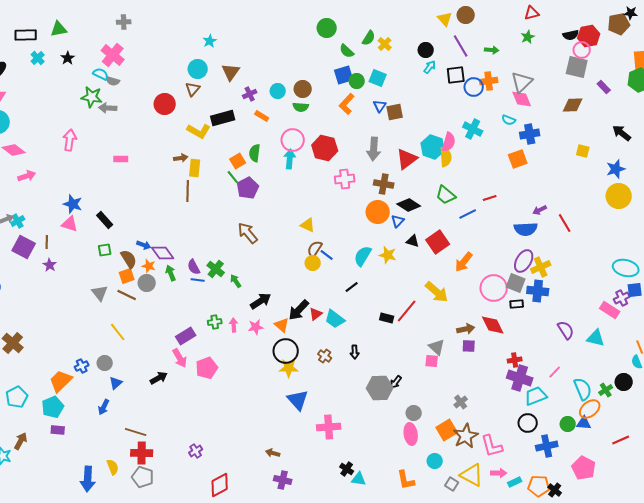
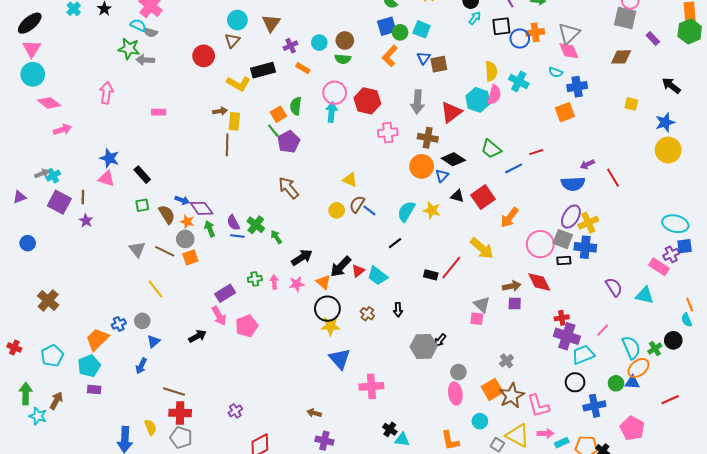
yellow semicircle: (446, 157) -> (491, 71), moved
yellow circle: (313, 263) -> (337, 210), moved
orange square: (127, 276) -> (190, 257), moved

